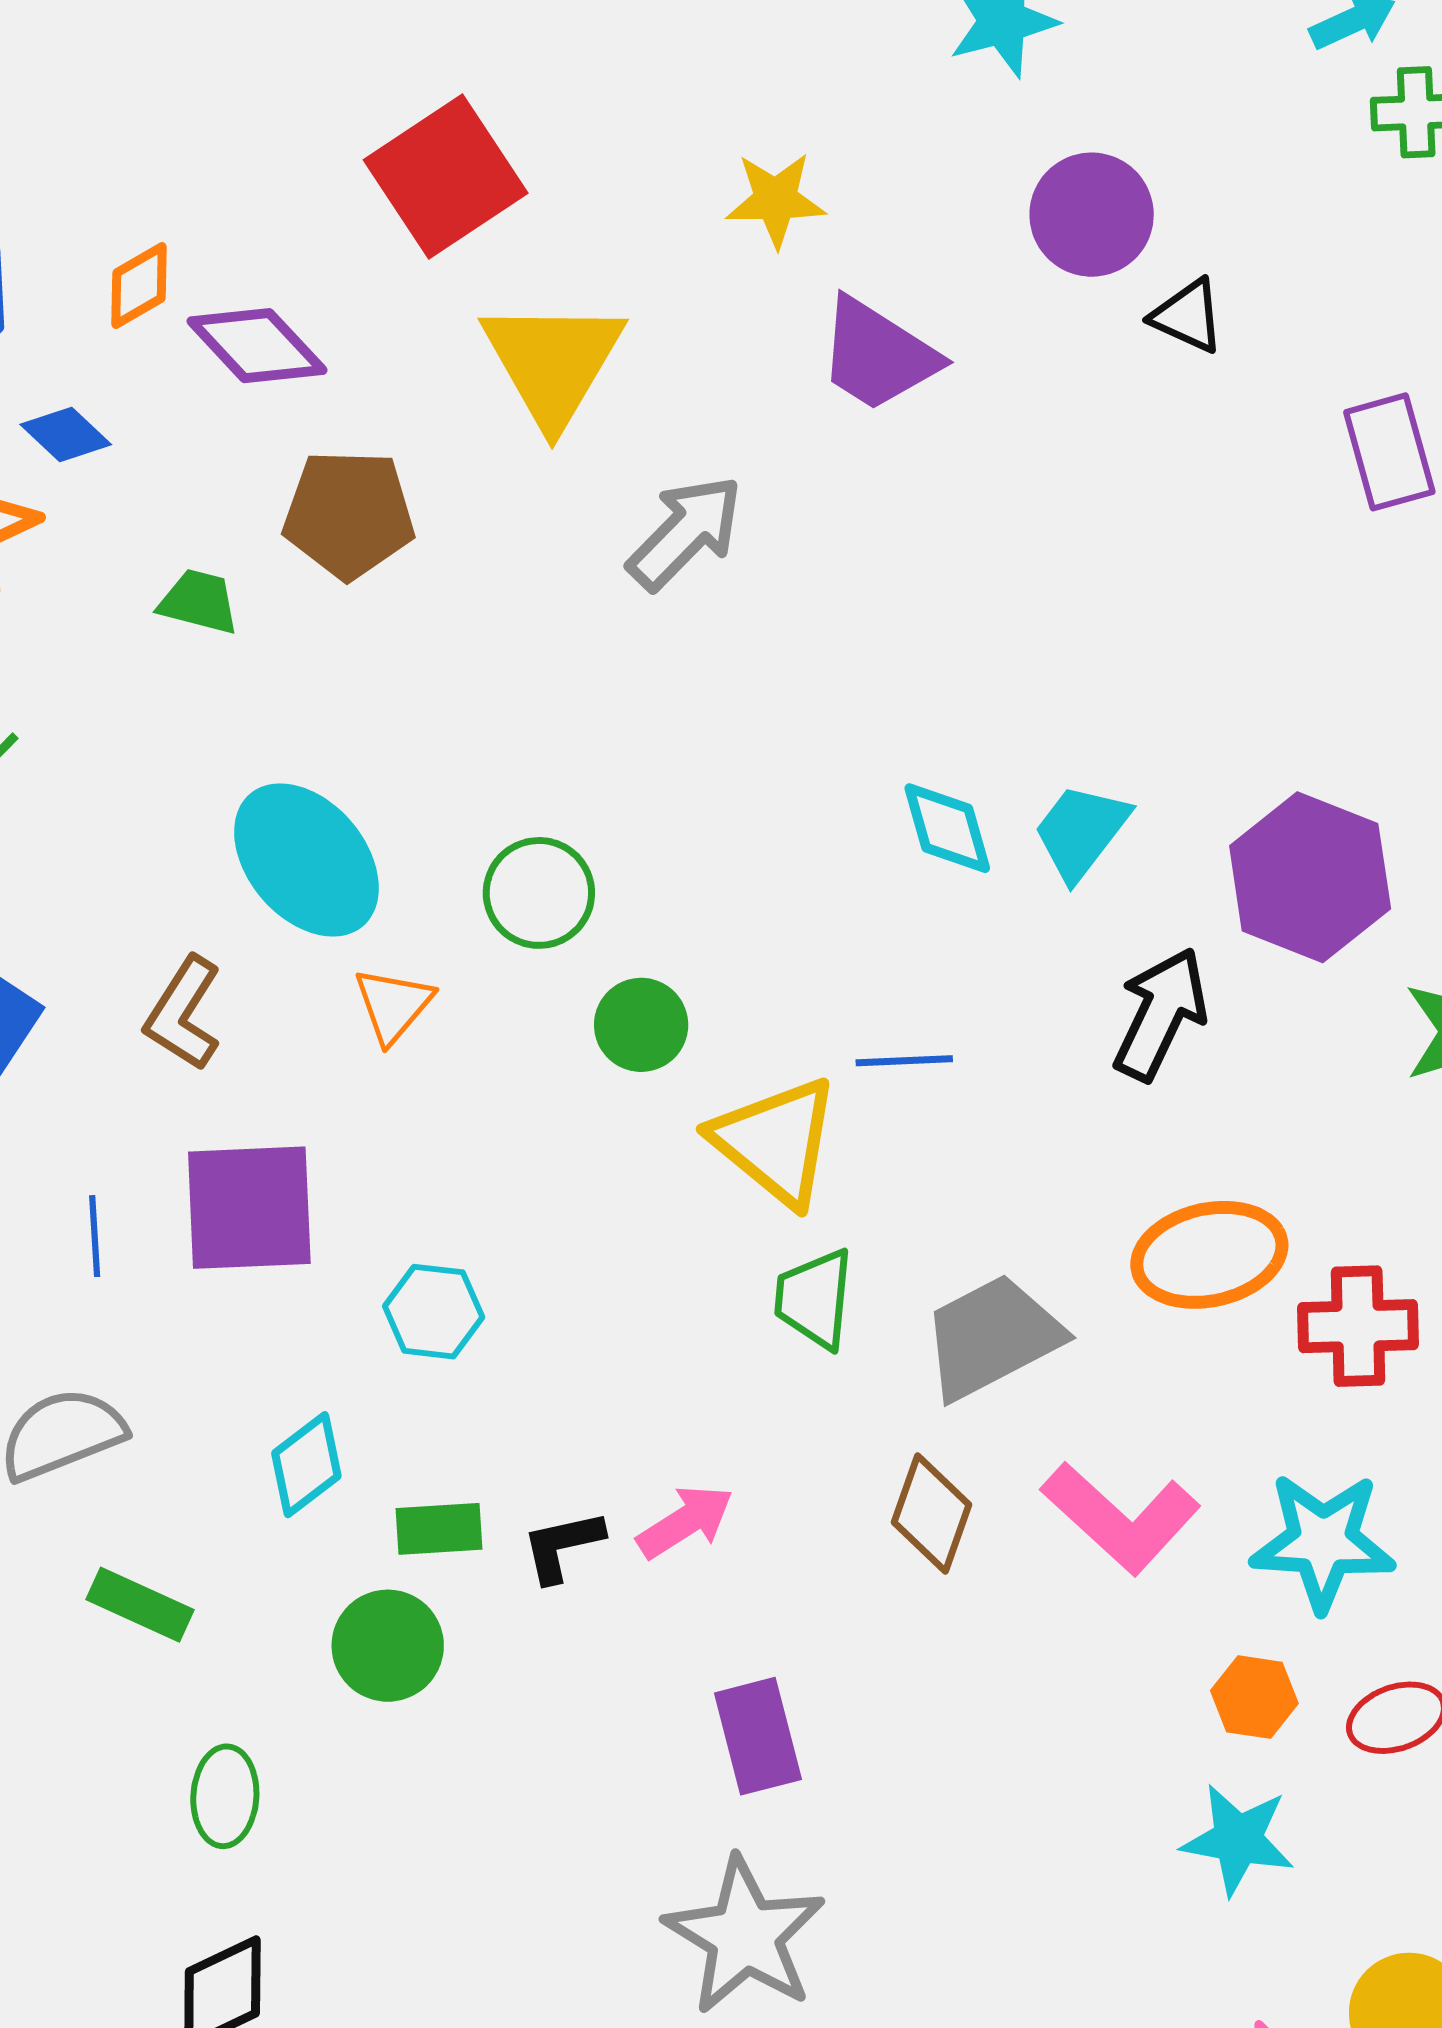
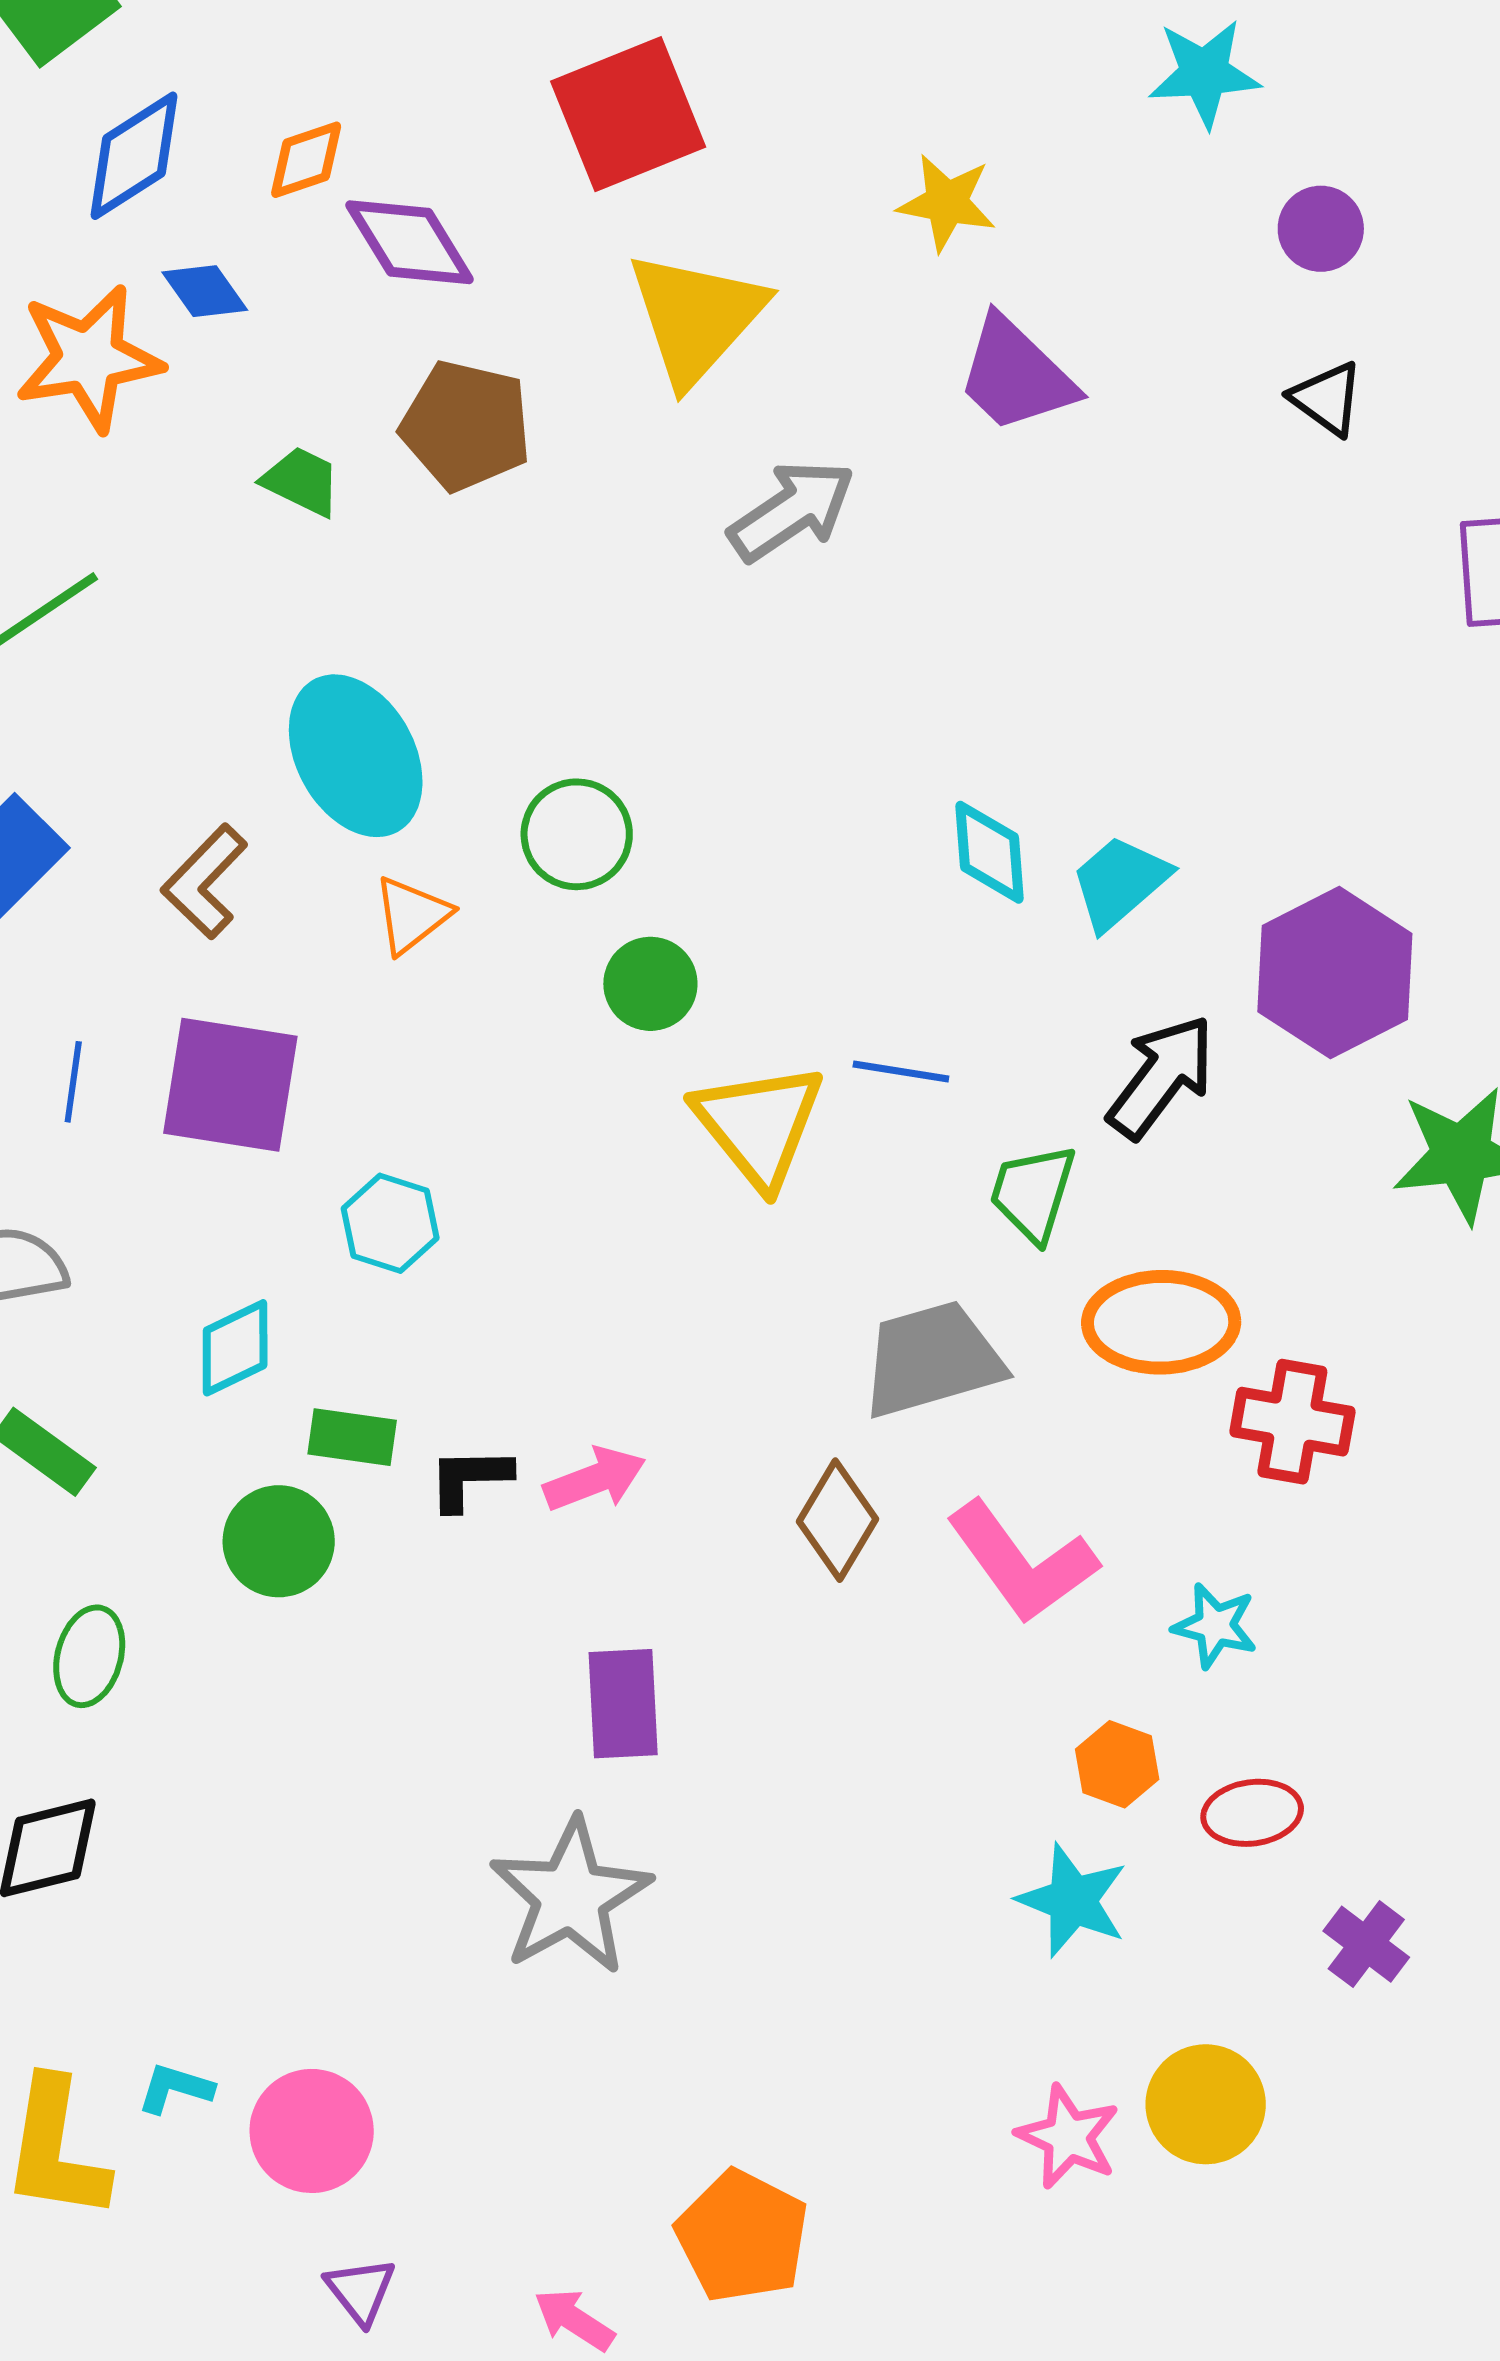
purple circle: (1092, 215) -> (1321, 229), moved, size x0.7
green trapezoid: (814, 1299) -> (1033, 1193), moved
cyan star: (1323, 1542) -> (1215, 1626), size x0.6

